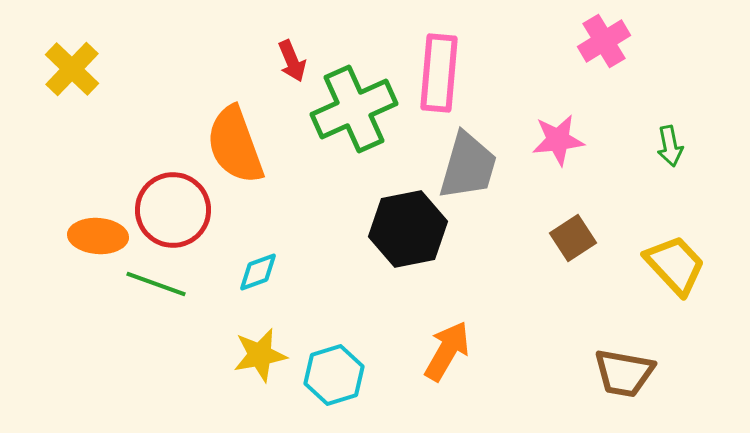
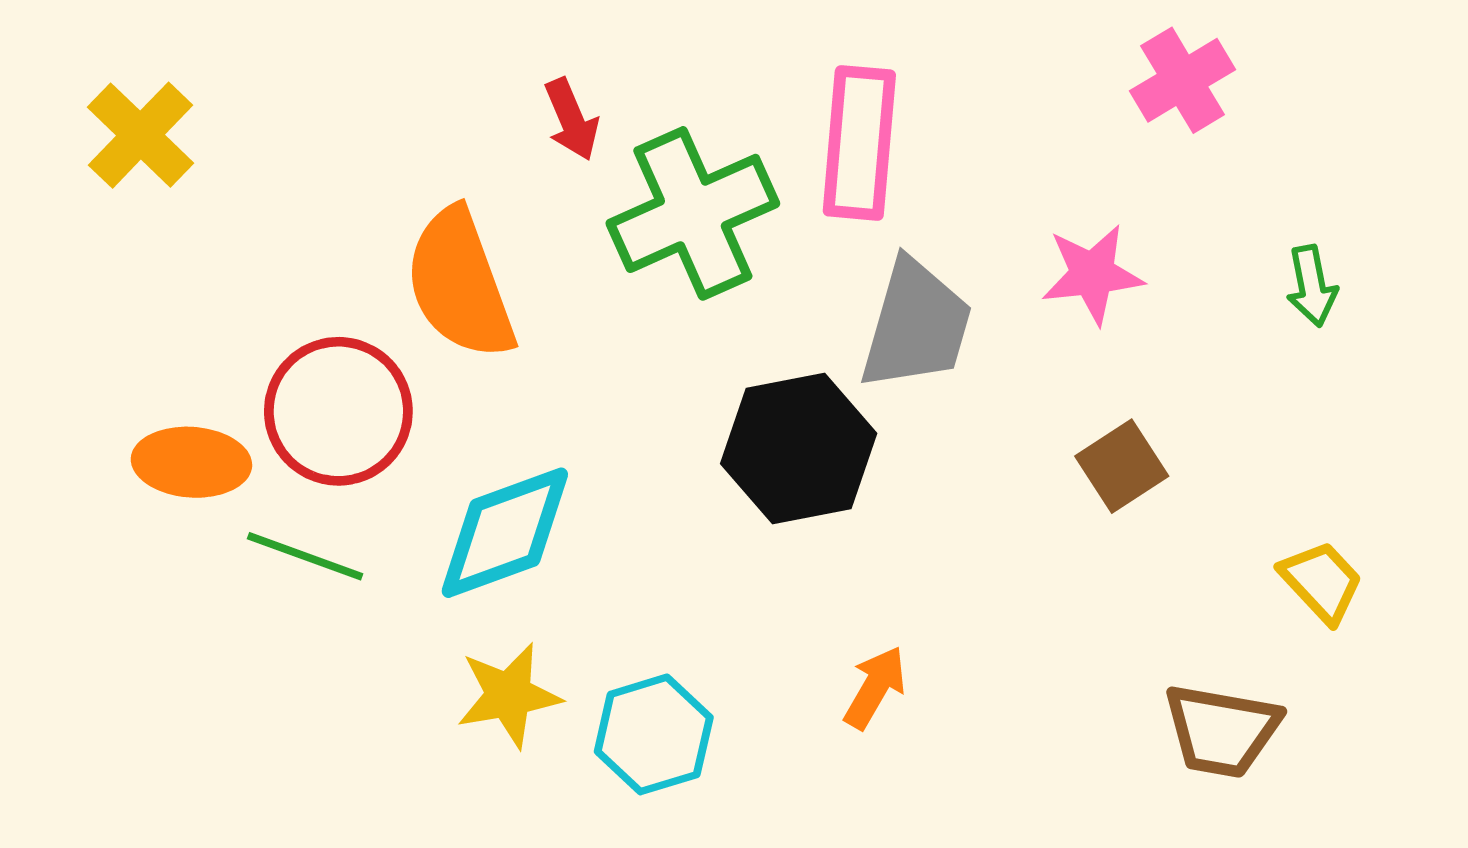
yellow trapezoid: (675, 265) -> (1322, 582), moved, size x0.7
cyan diamond: (258, 272) -> (505, 533), size x1.8
orange arrow: (447, 351) -> (875, 687), size x0.7

